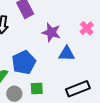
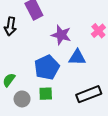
blue pentagon: (24, 62) -> (47, 67), moved

